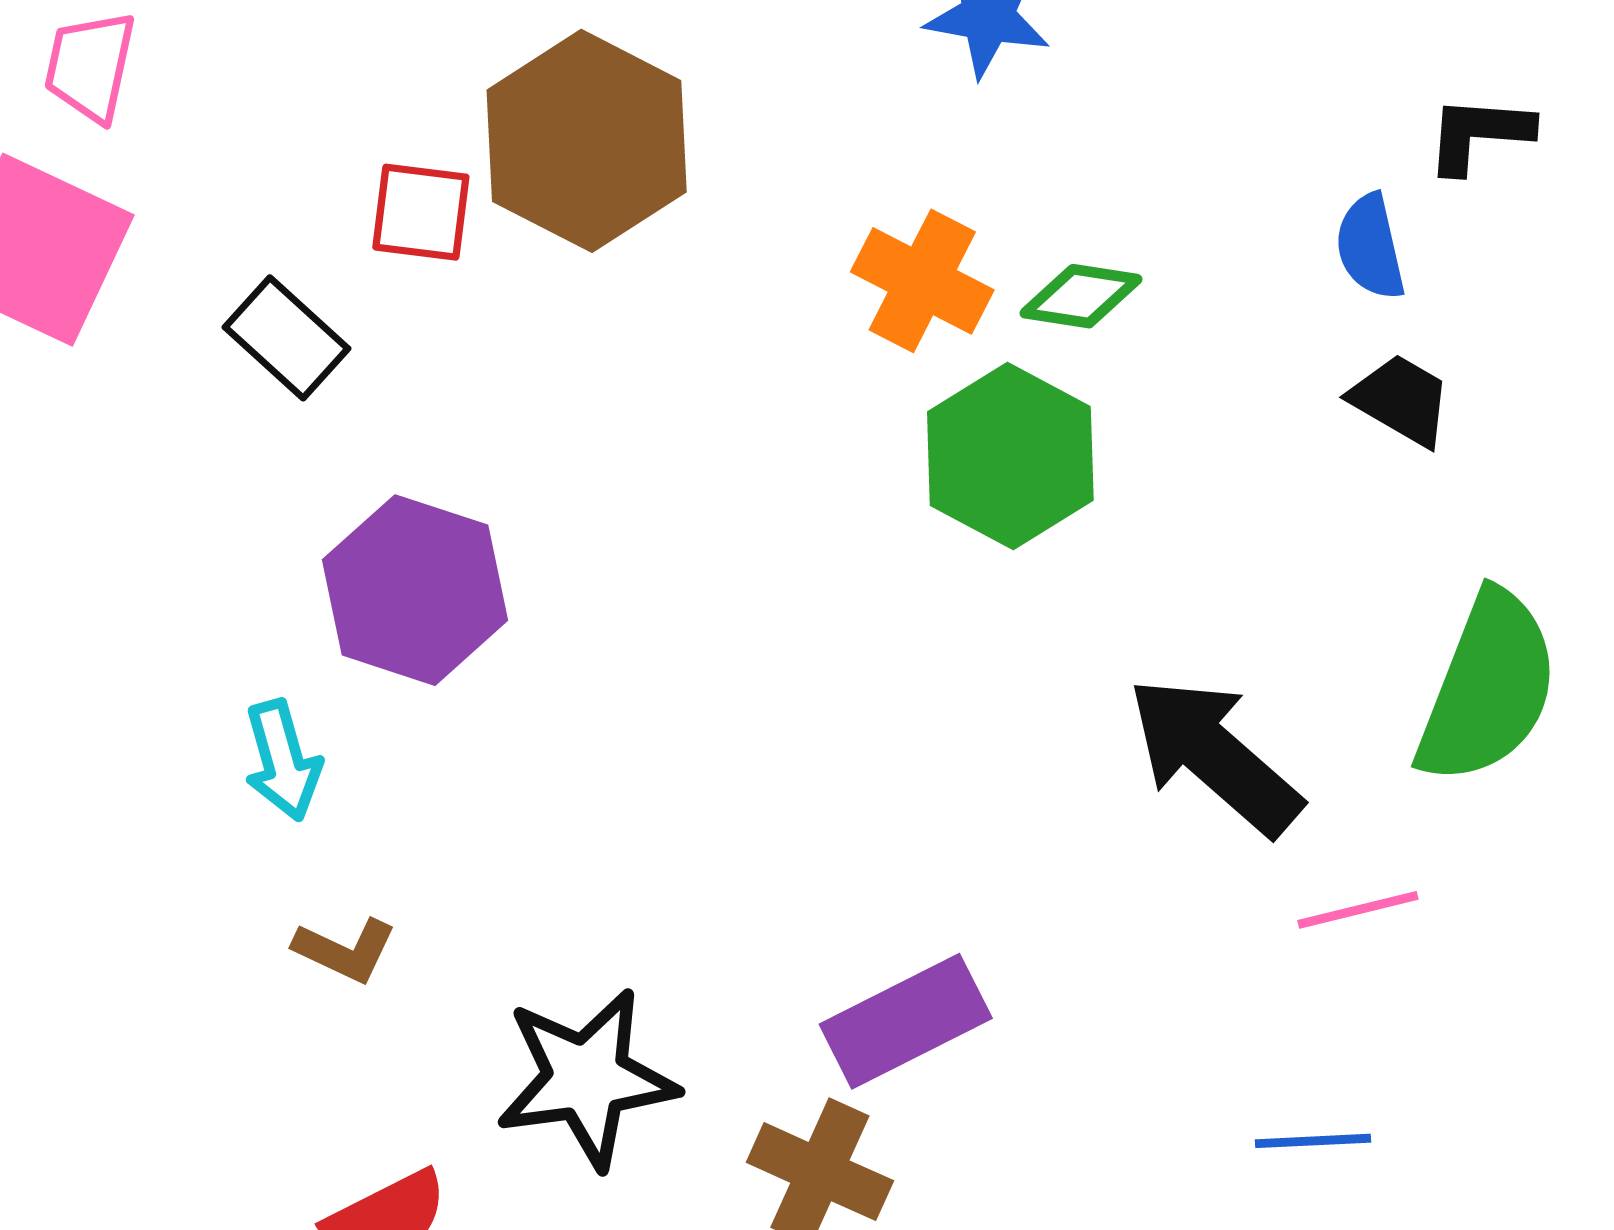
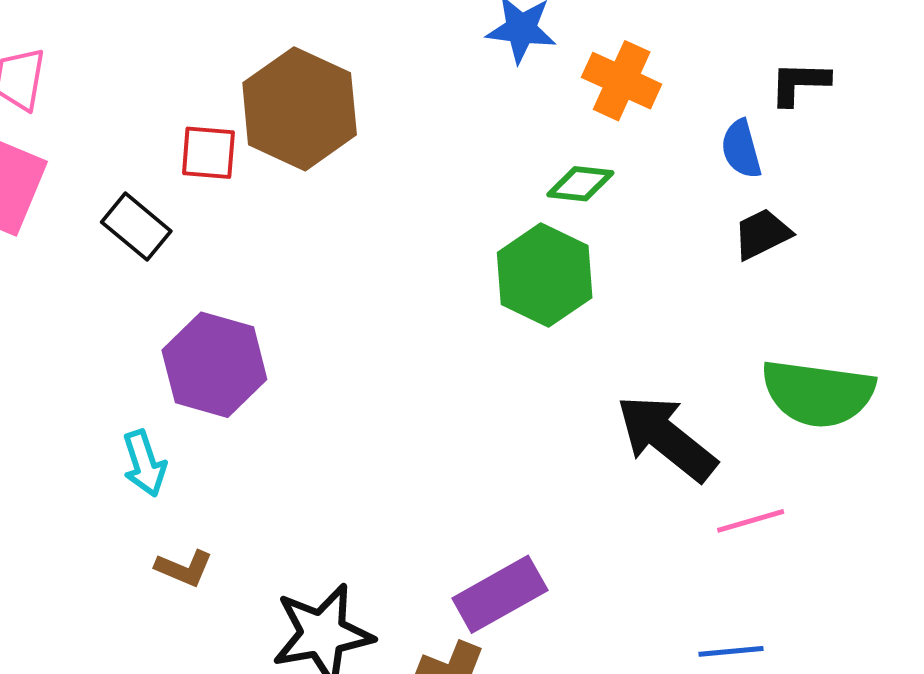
orange cross: (922, 281) -> (622, 81), moved
black trapezoid: (1401, 400) -> (762, 234), turned -54
green semicircle: (1488, 688) -> (818, 393), turned 79

